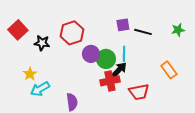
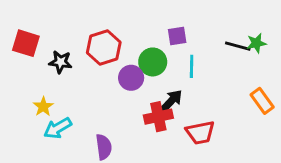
red square: (18, 30) -> (26, 43), turned -30
black line: (143, 32) -> (238, 46), moved
cyan line: (124, 54) -> (192, 66), moved
green circle: (106, 59) -> (153, 62), moved
orange rectangle: (169, 70) -> (262, 101), moved

